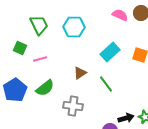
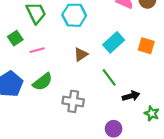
green square: (20, 48) -> (15, 38), turned 32
brown triangle: (80, 73) -> (81, 54), moved
black arrow: (126, 118) -> (131, 96), moved

